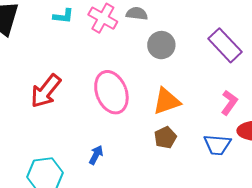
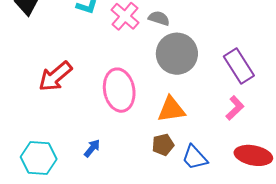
gray circle: (161, 45) -> (177, 54), size x1.5
pink L-shape: (229, 102) -> (235, 108), moved
blue trapezoid: (217, 145) -> (195, 157), moved, turned 32

